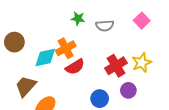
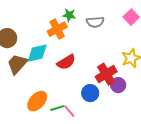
orange cross: (66, 48) -> (57, 29), moved
red cross: (116, 66) -> (106, 74), moved
brown trapezoid: (26, 86) -> (17, 64), moved

